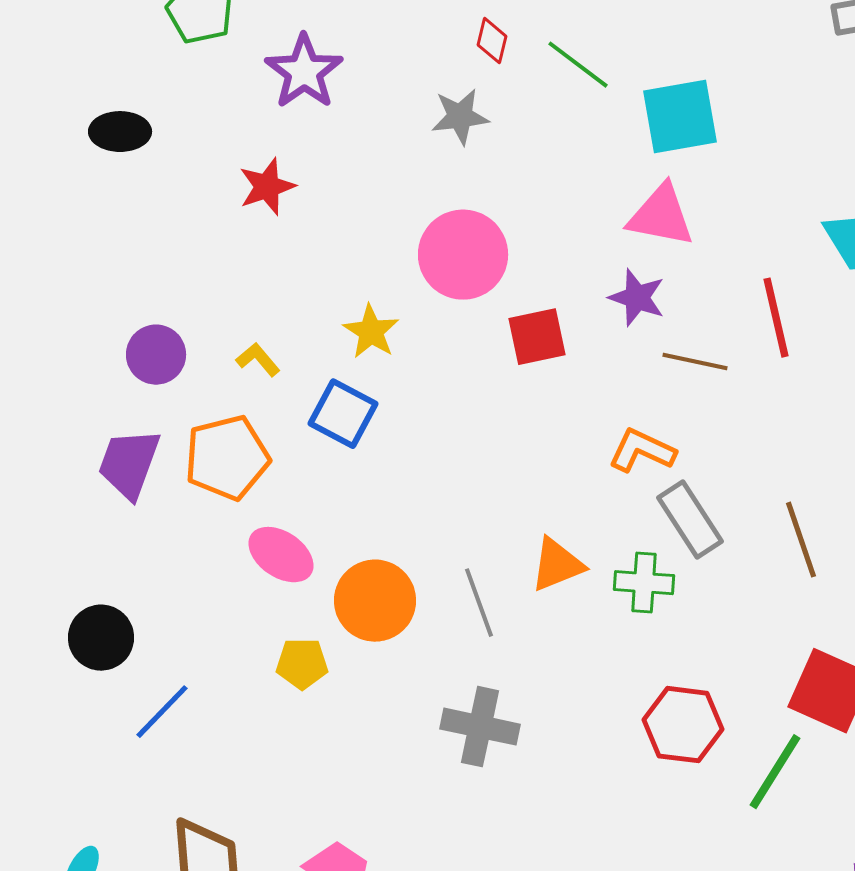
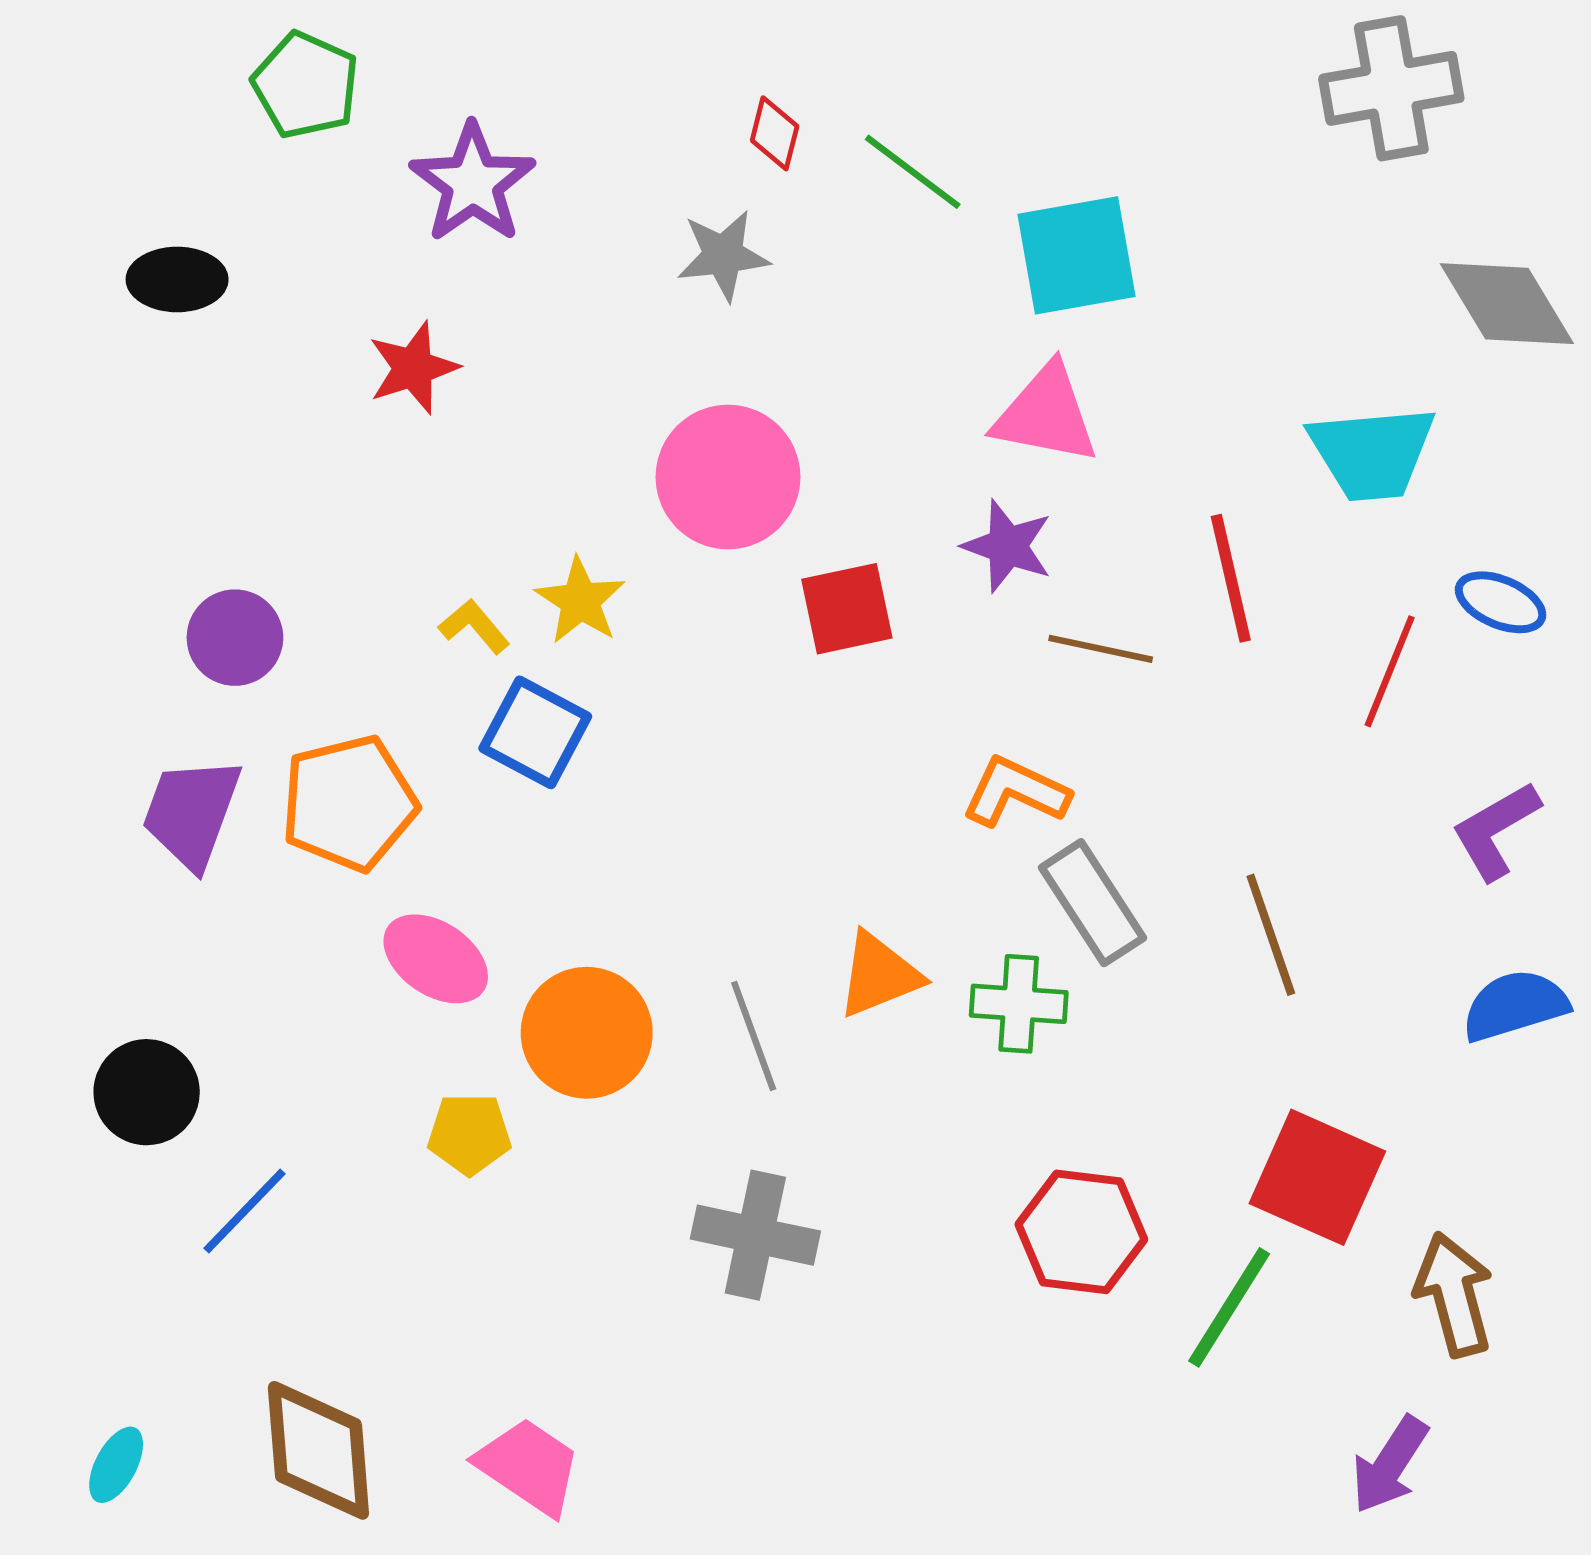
yellow L-shape: (258, 360) -> (474, 626), moved

